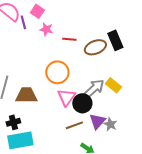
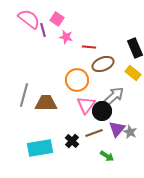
brown ellipse: (95, 47) -> (103, 64), moved
yellow rectangle: (113, 85) -> (133, 73), moved
black cross: (13, 122) -> (72, 141), moved, turned -32

